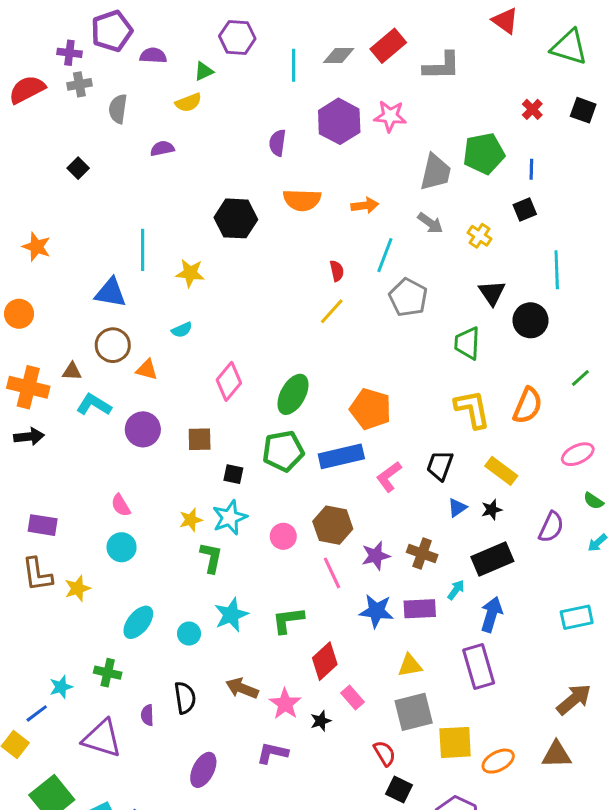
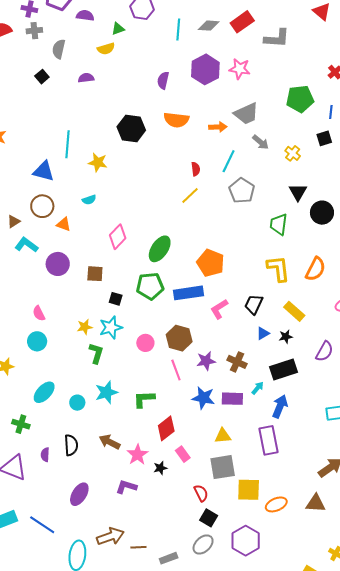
black square: (78, 168) -> (42, 77), moved
gray trapezoid: (436, 172) -> (246, 114), moved, turned 48
brown triangle: (72, 371) -> (14, 221), turned -40

